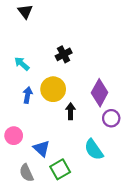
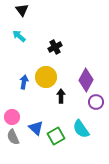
cyan arrow: (22, 64) -> (19, 36), moved
green square: (60, 169) -> (56, 136), moved
gray semicircle: (26, 173) -> (13, 137), moved

